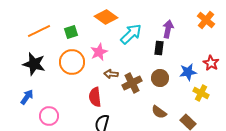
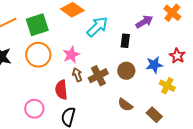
purple arrow: (168, 29) -> (144, 22), moved, turned 48
green square: (71, 32) -> (37, 25), size x1.6
pink star: (99, 52) -> (71, 55), moved
brown arrow: (111, 74) -> (77, 75), moved, turned 64
pink circle: (49, 116) -> (34, 109), moved

